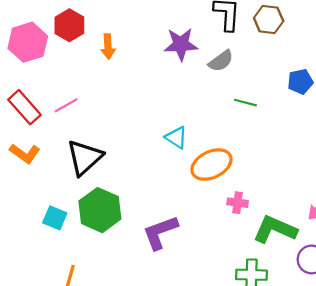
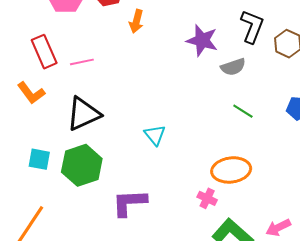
cyan triangle: (176, 137) -> (155, 135), moved
orange ellipse: (211, 165) -> (231, 170), moved
cyan square: (55, 218) -> (39, 159), turned -30

